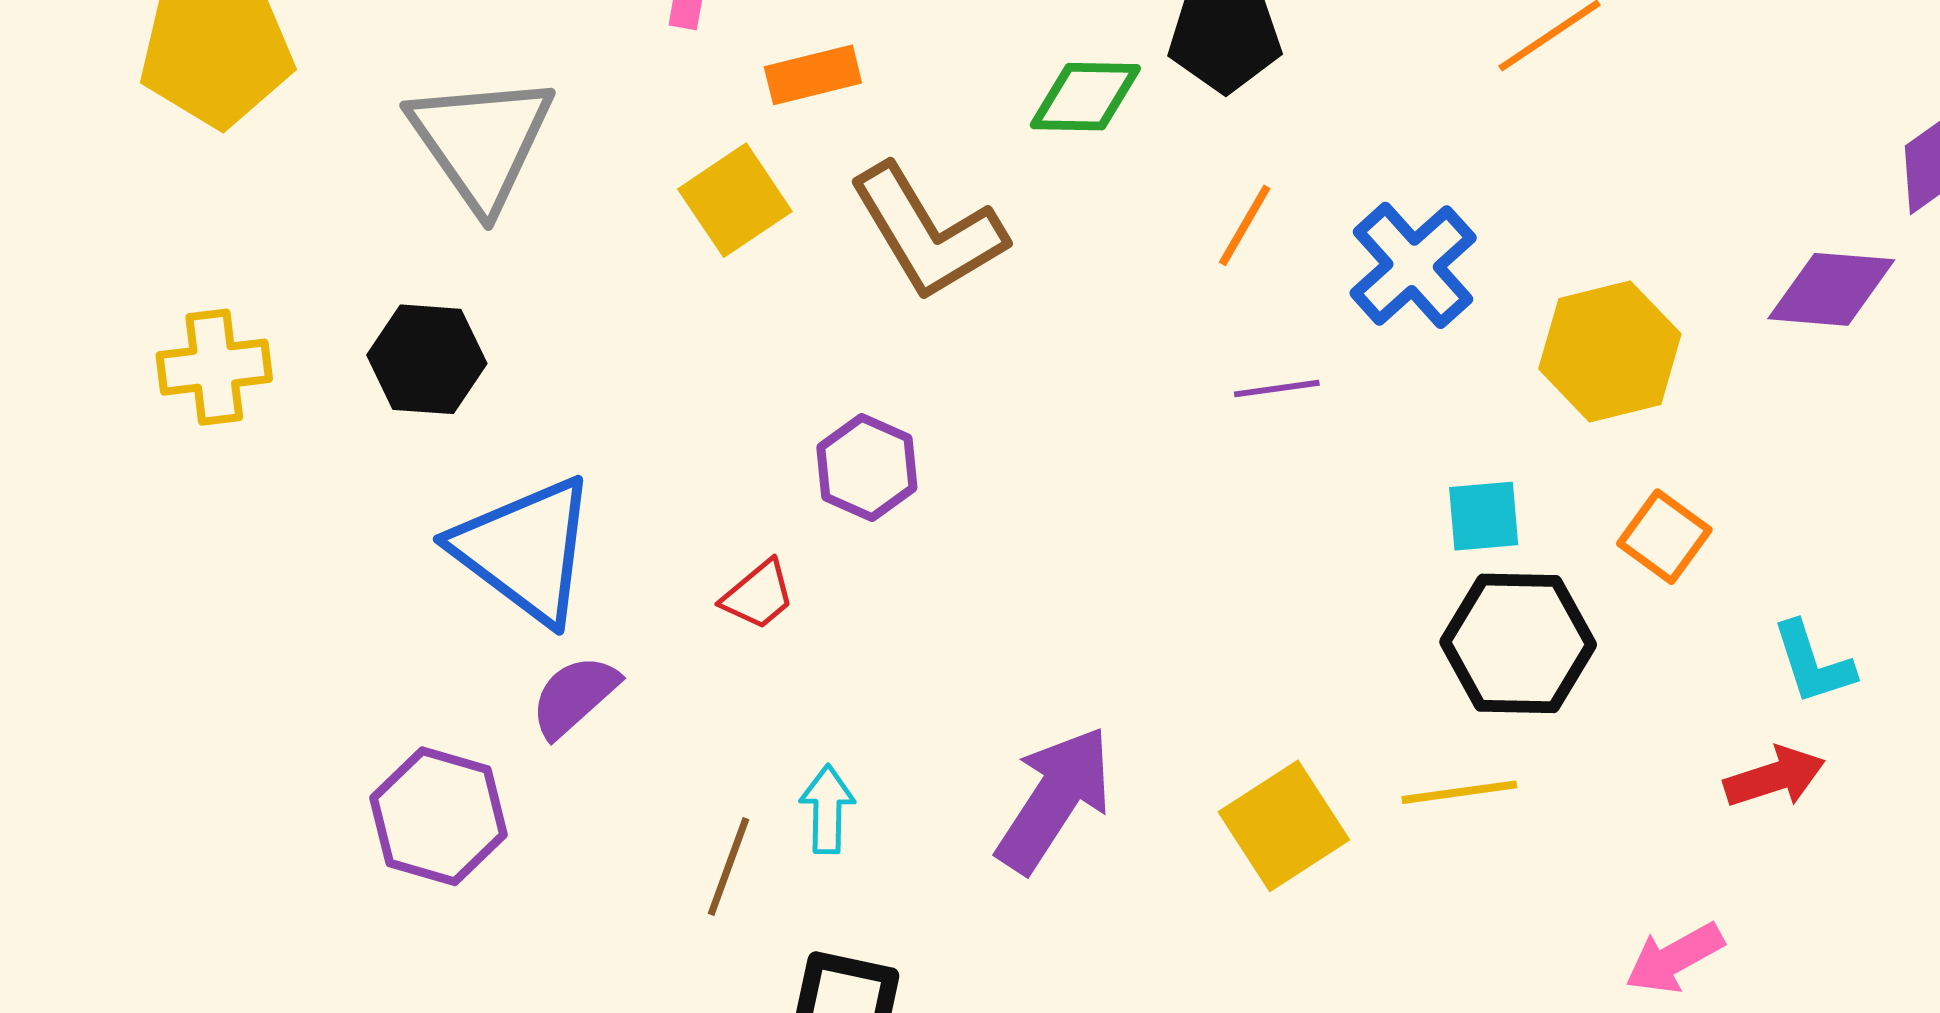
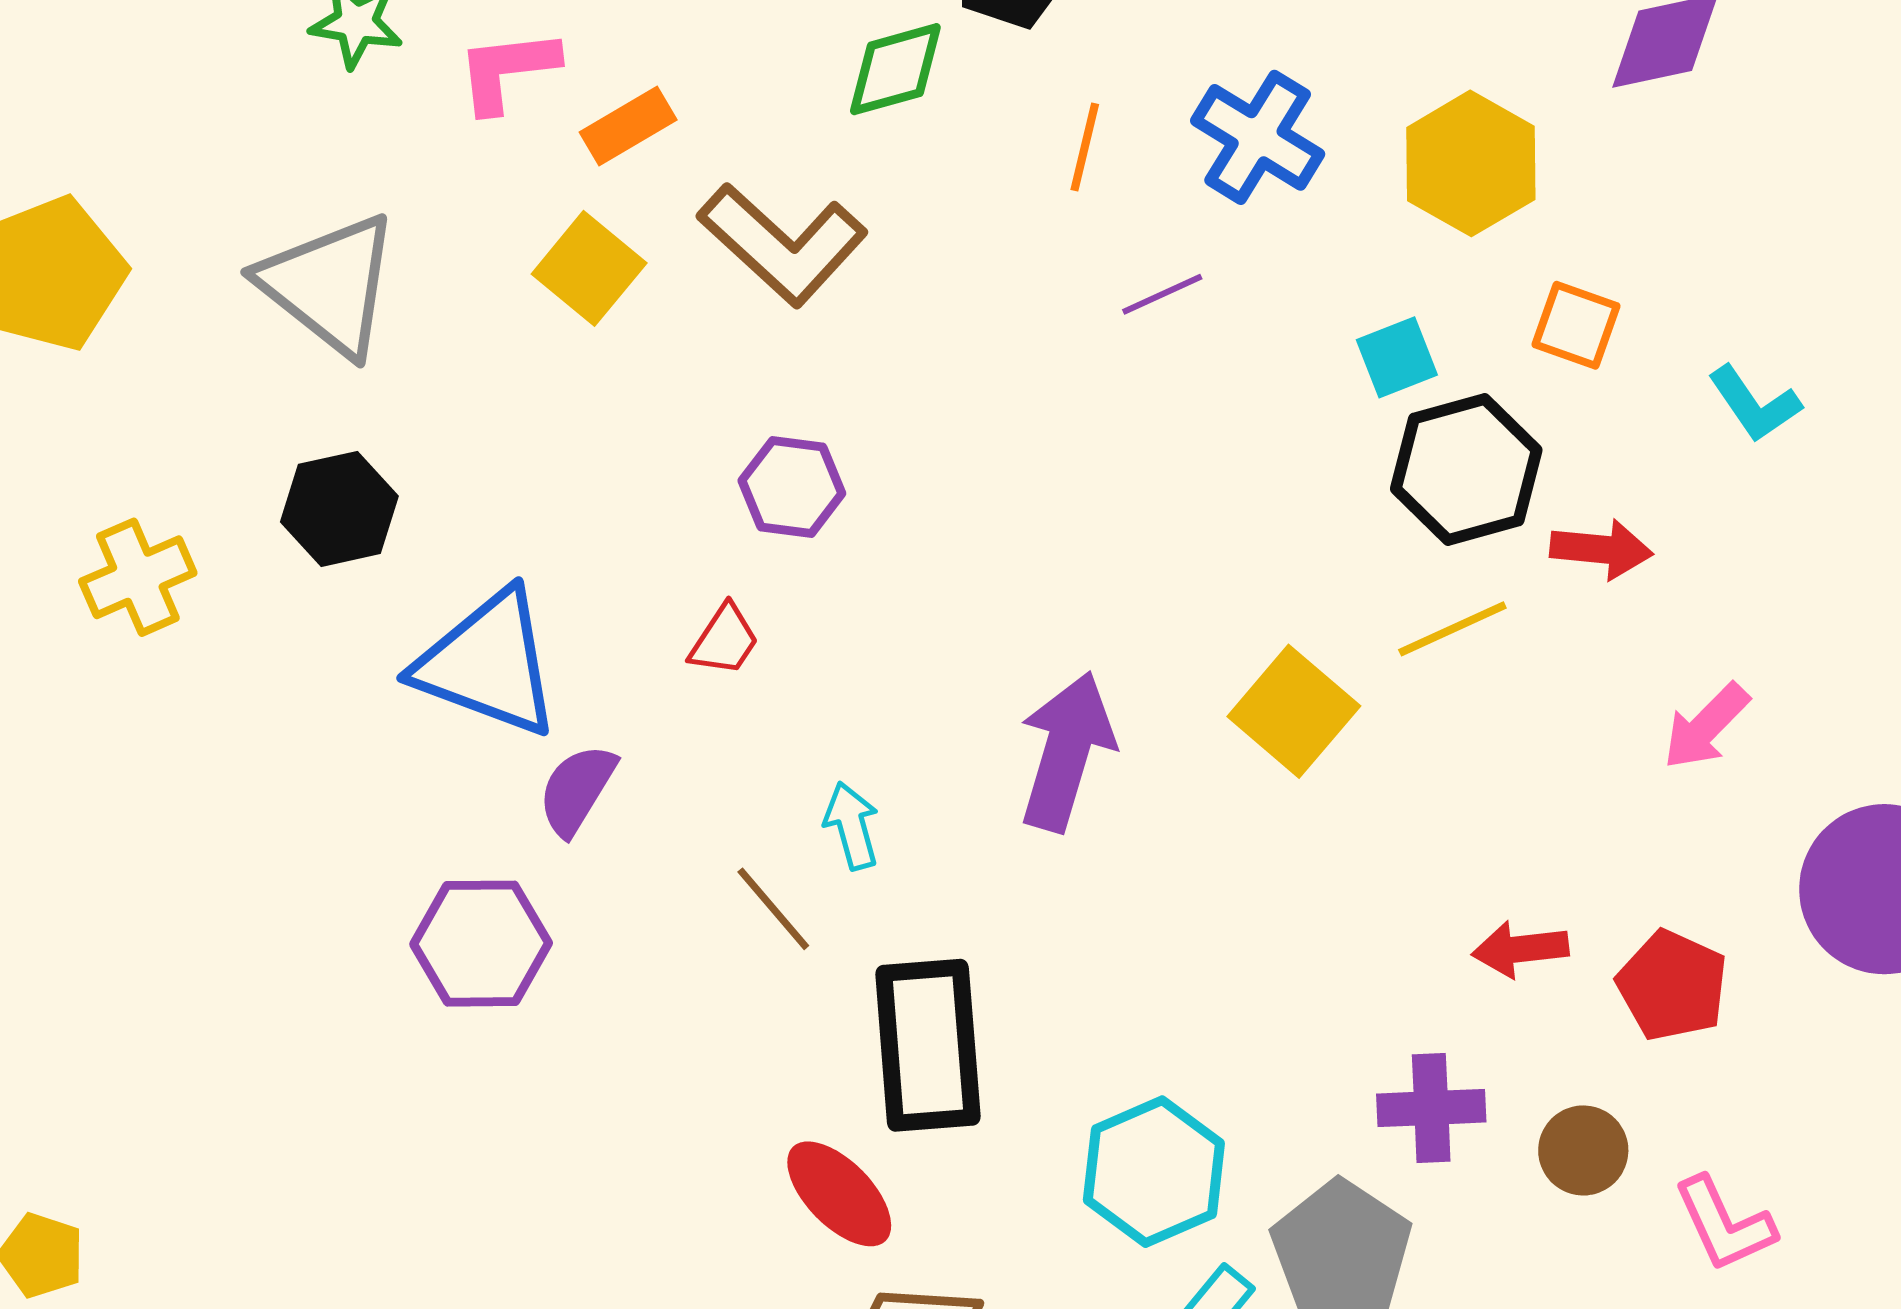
red arrow: (1775, 777) -> (1601, 549), moved, turned 40
brown line: (728, 866) -> (773, 909), turned -44

